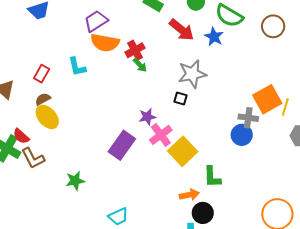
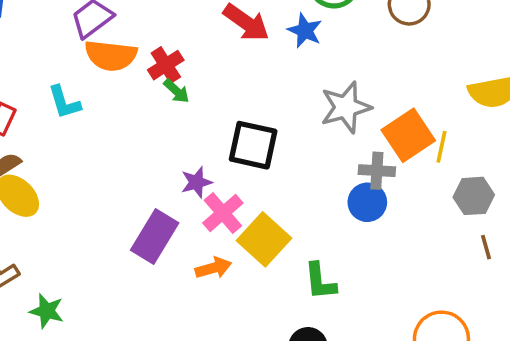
gray star: (192, 74) -> (346, 107), moved
black square: (180, 98) -> (253, 145), size x2.0
green star: (75, 181) -> (47, 311), moved, turned 30
orange arrow: (189, 195) -> (213, 268), moved

